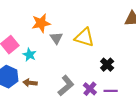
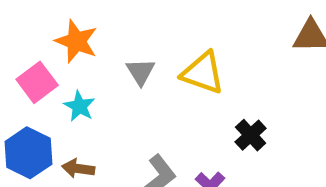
orange star: (41, 23) -> (76, 41), moved, turned 30

